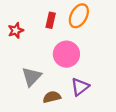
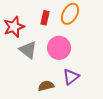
red star: (16, 30) -> (14, 27), size x1.5
gray triangle: (32, 77) -> (28, 50), moved, turned -36

